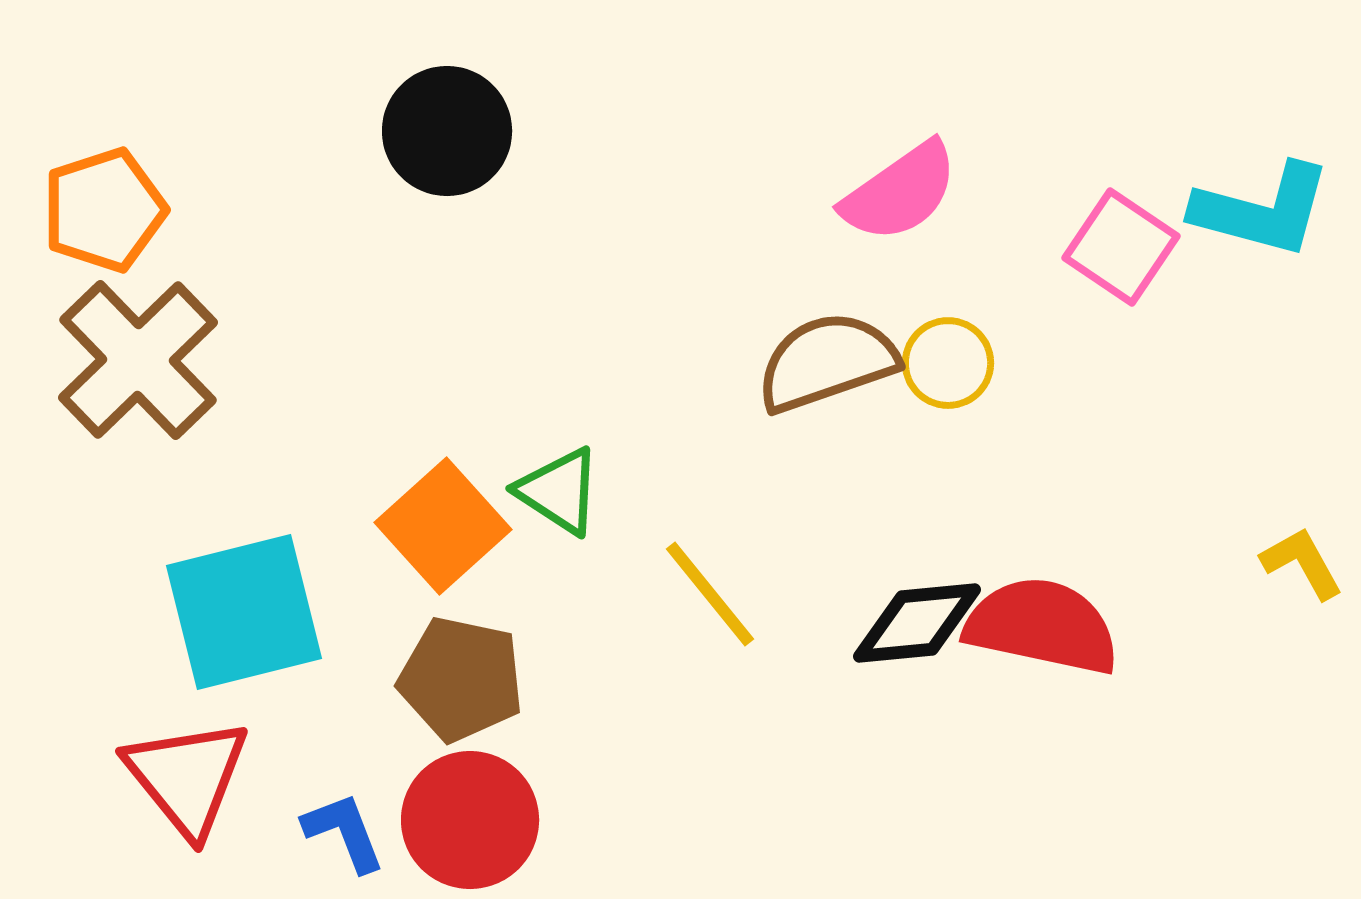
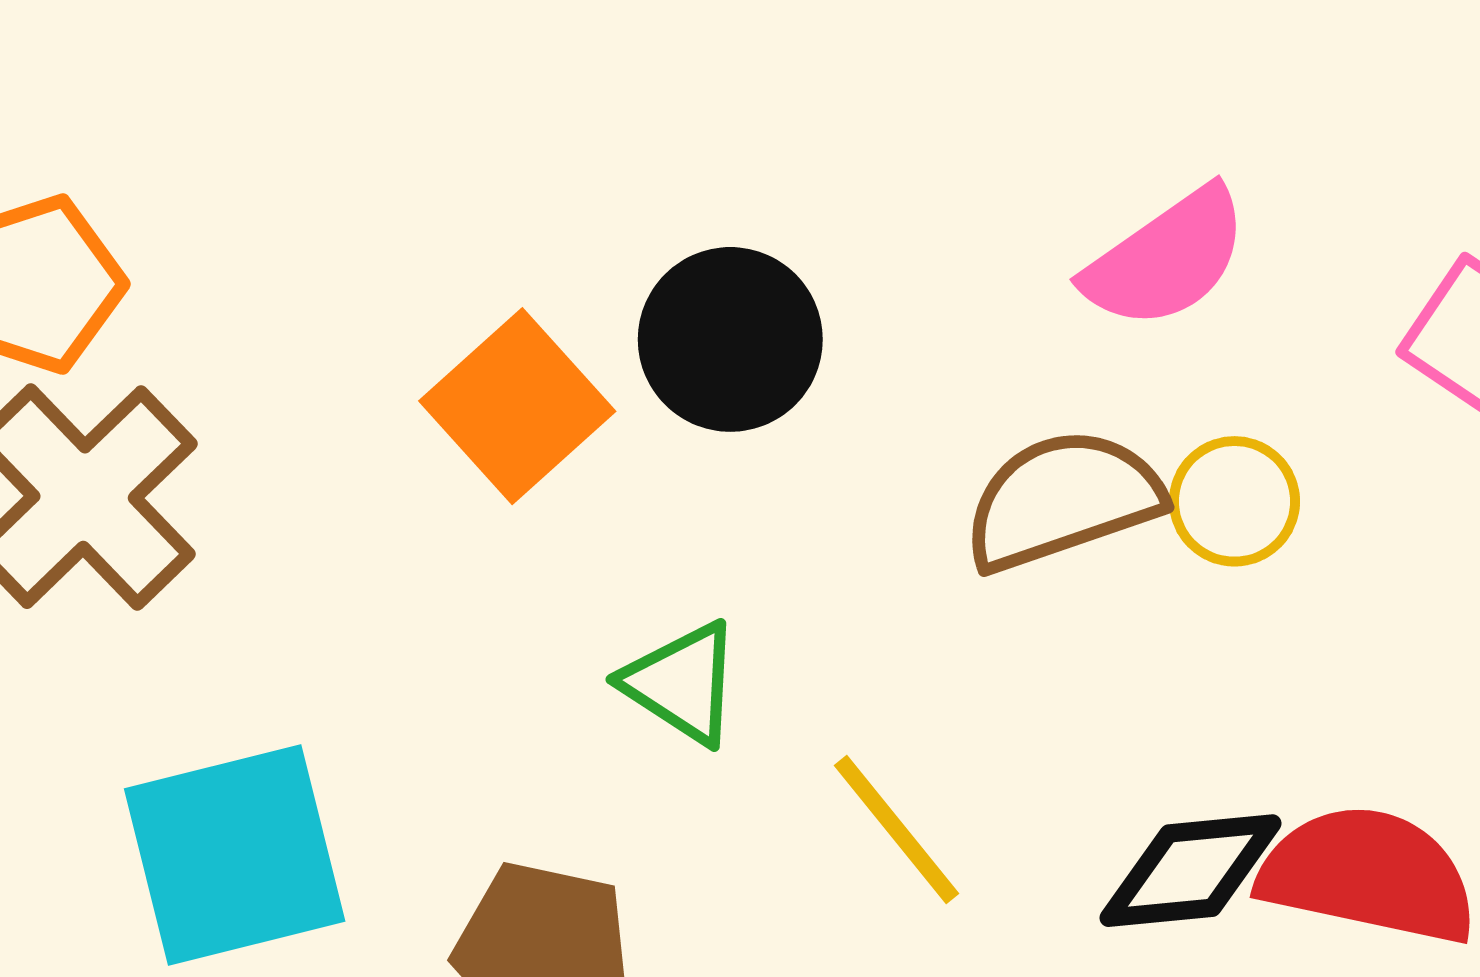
black circle: (447, 131) -> (730, 339), moved
orange square: (443, 526) -> (517, 406), moved

